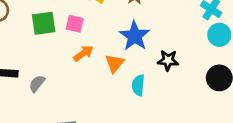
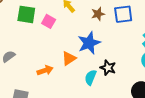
orange arrow: (83, 53) -> (45, 70), moved
cyan semicircle: (138, 85) -> (91, 77), moved

